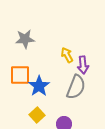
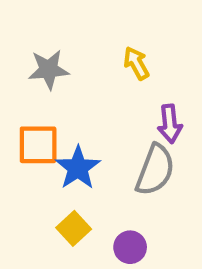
yellow arrow: (67, 55) -> (136, 63), moved

